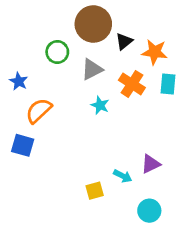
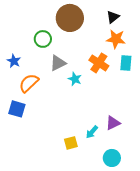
black triangle: (124, 41) -> (113, 17), moved
gray triangle: (92, 69) -> (58, 63), moved
cyan arrow: (123, 176) -> (92, 132), turned 104

